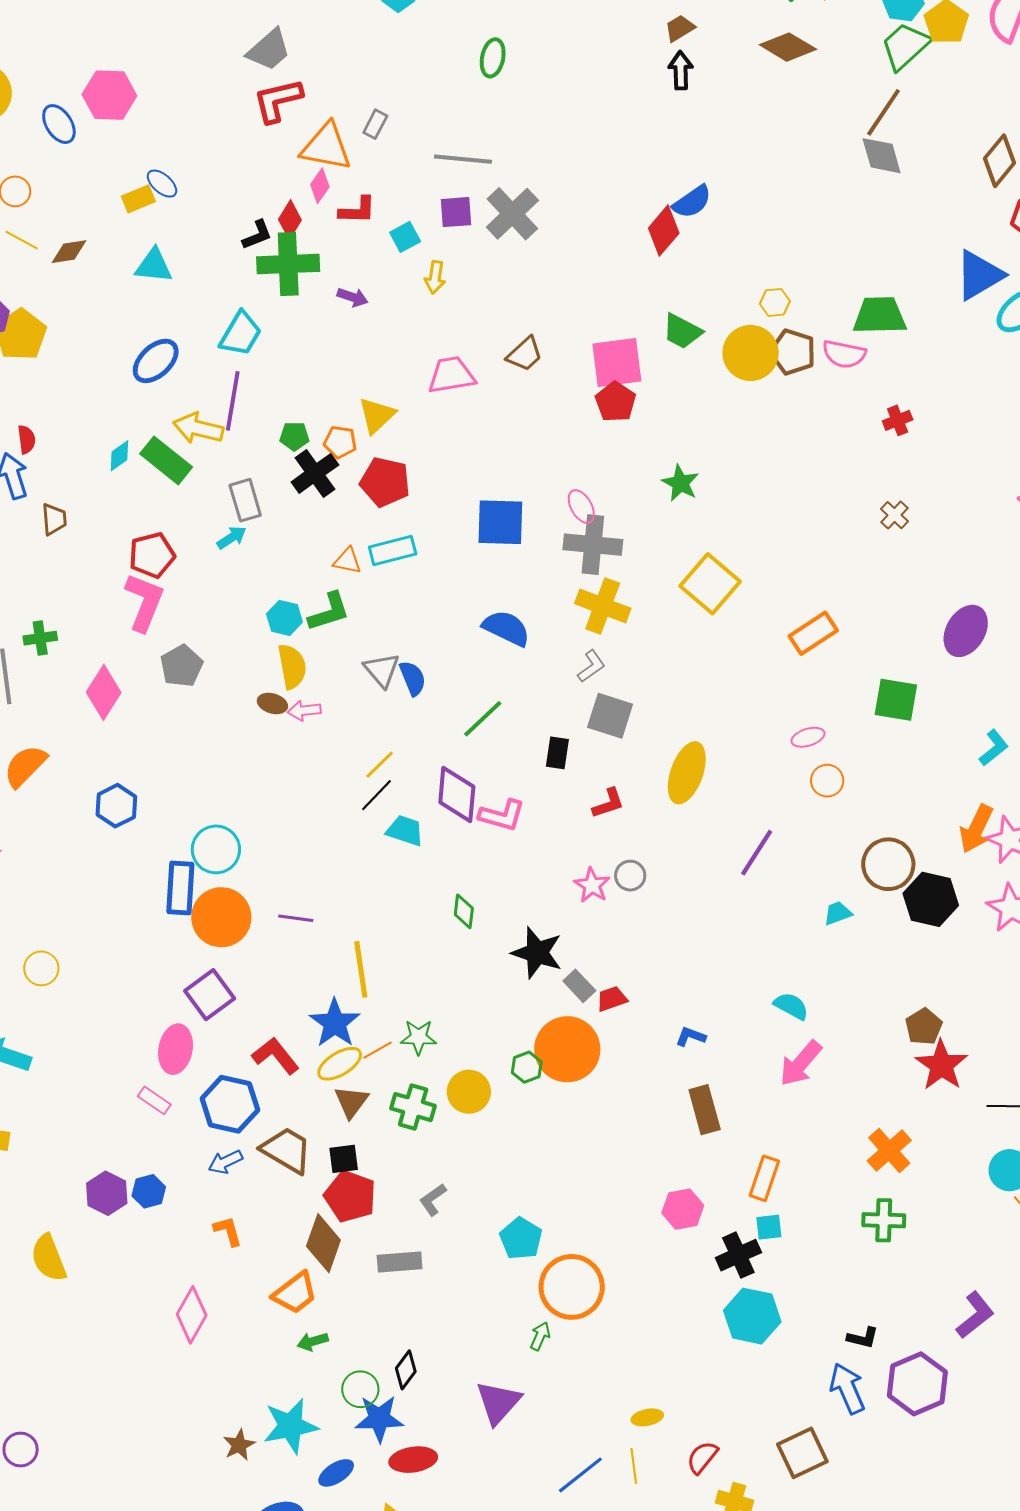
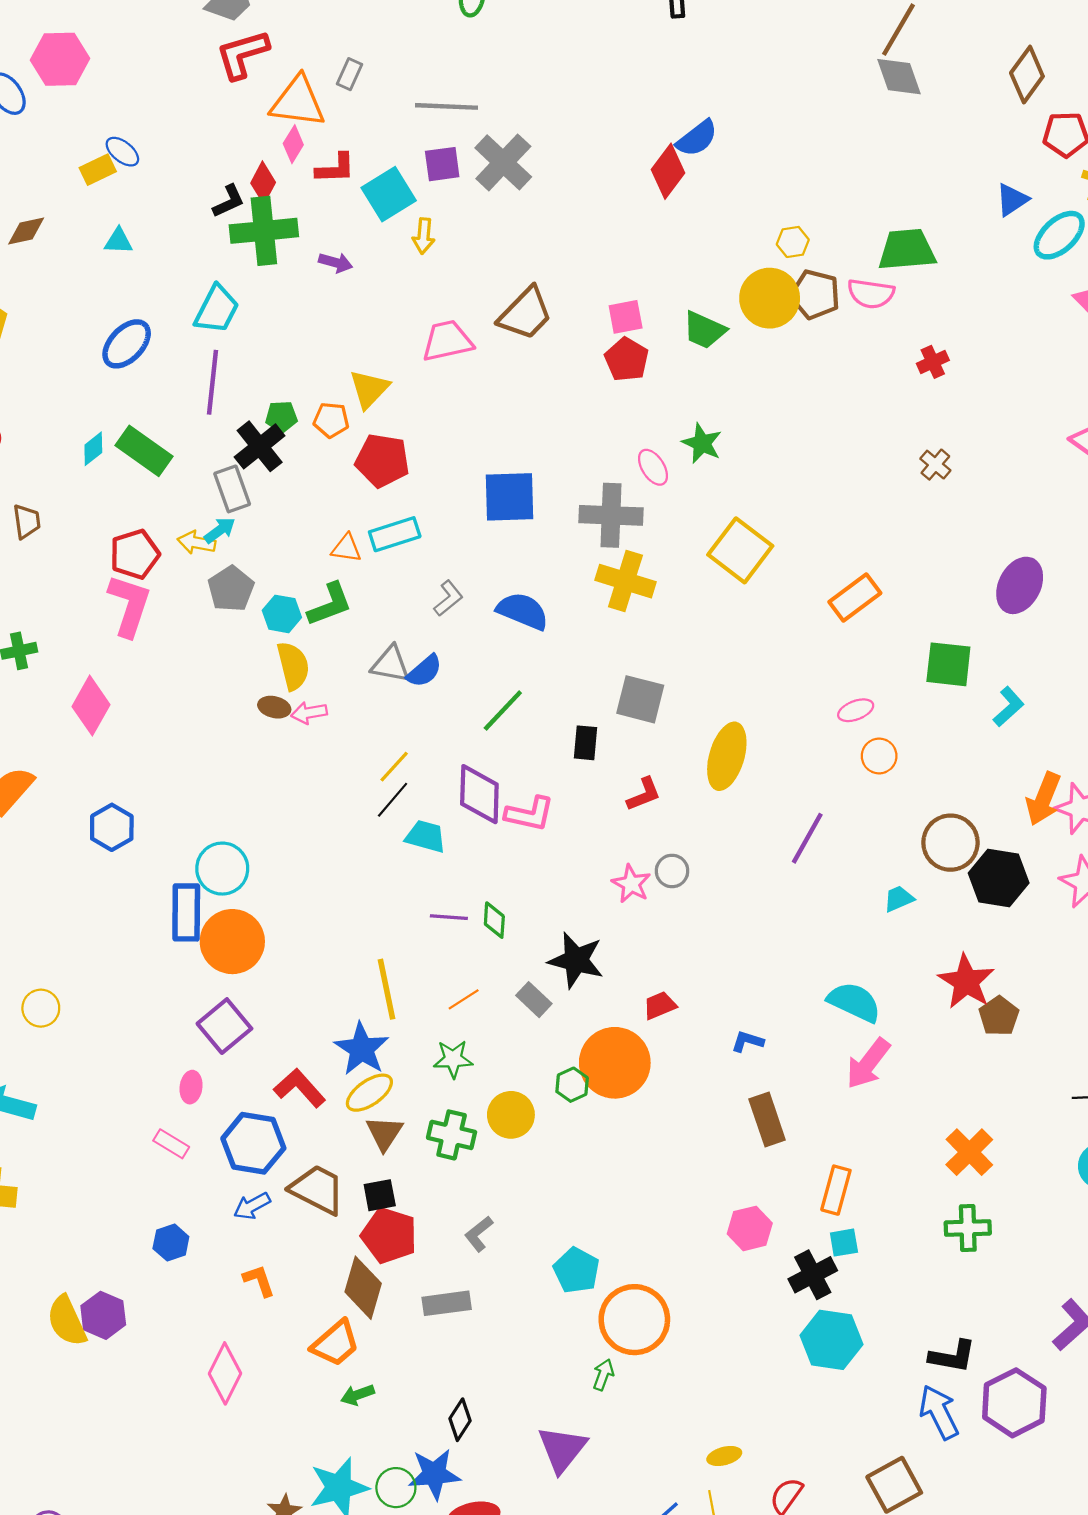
cyan square: (405, 237) -> (389, 194), size x1.6
cyan triangle: (154, 266) -> (119, 241), size x0.7
blue triangle: (979, 275) -> (1012, 200), size x0.6
green trapezoid: (682, 331) -> (704, 330), moved
brown trapezoid: (525, 354) -> (525, 314), size x1.4
pink square: (617, 363) -> (626, 317), size x0.6
yellow arrow: (198, 428) -> (196, 543), moved, size x0.7
black cross: (315, 473) -> (260, 446), moved
pink ellipse: (581, 507) -> (653, 467), moved
gray pentagon: (181, 666) -> (231, 589), moved
gray L-shape: (591, 666) -> (448, 598), moved
gray triangle: (382, 670) -> (390, 664), turned -36
blue semicircle: (413, 678) -> (424, 671), turned 75
cyan L-shape: (994, 748) -> (1009, 707), moved
purple line: (296, 918) -> (449, 917), moved
gray rectangle: (579, 986) -> (534, 1000), moved
cyan semicircle: (791, 1006) -> (854, 1002), size x1.4
pink ellipse: (176, 1049) -> (191, 1087), size x0.6
orange line: (378, 1050) -> (464, 999), moved
red star: (941, 1065) -> (966, 982), moved
purple hexagon: (107, 1193) -> (103, 1315), moved
black L-shape: (863, 1338) -> (952, 1356), size x1.4
green circle: (360, 1389) -> (396, 1488), moved

